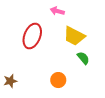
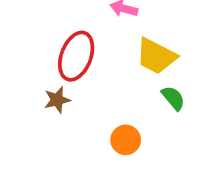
brown star: (10, 81) -> (57, 100), moved

